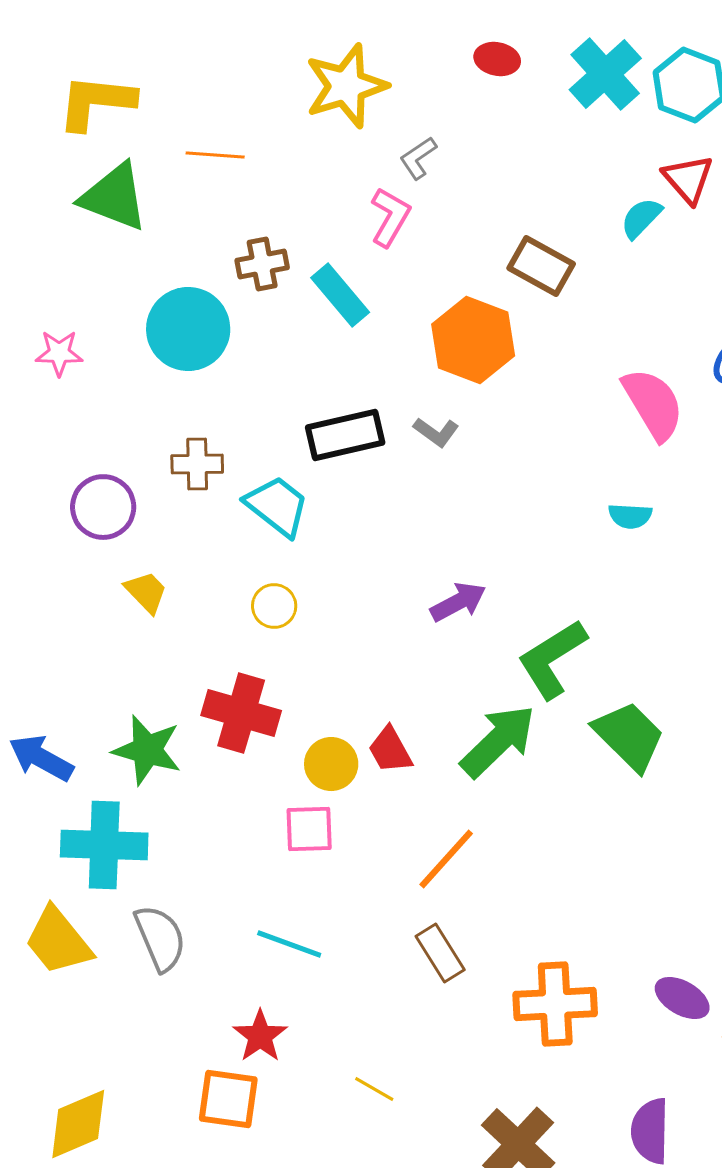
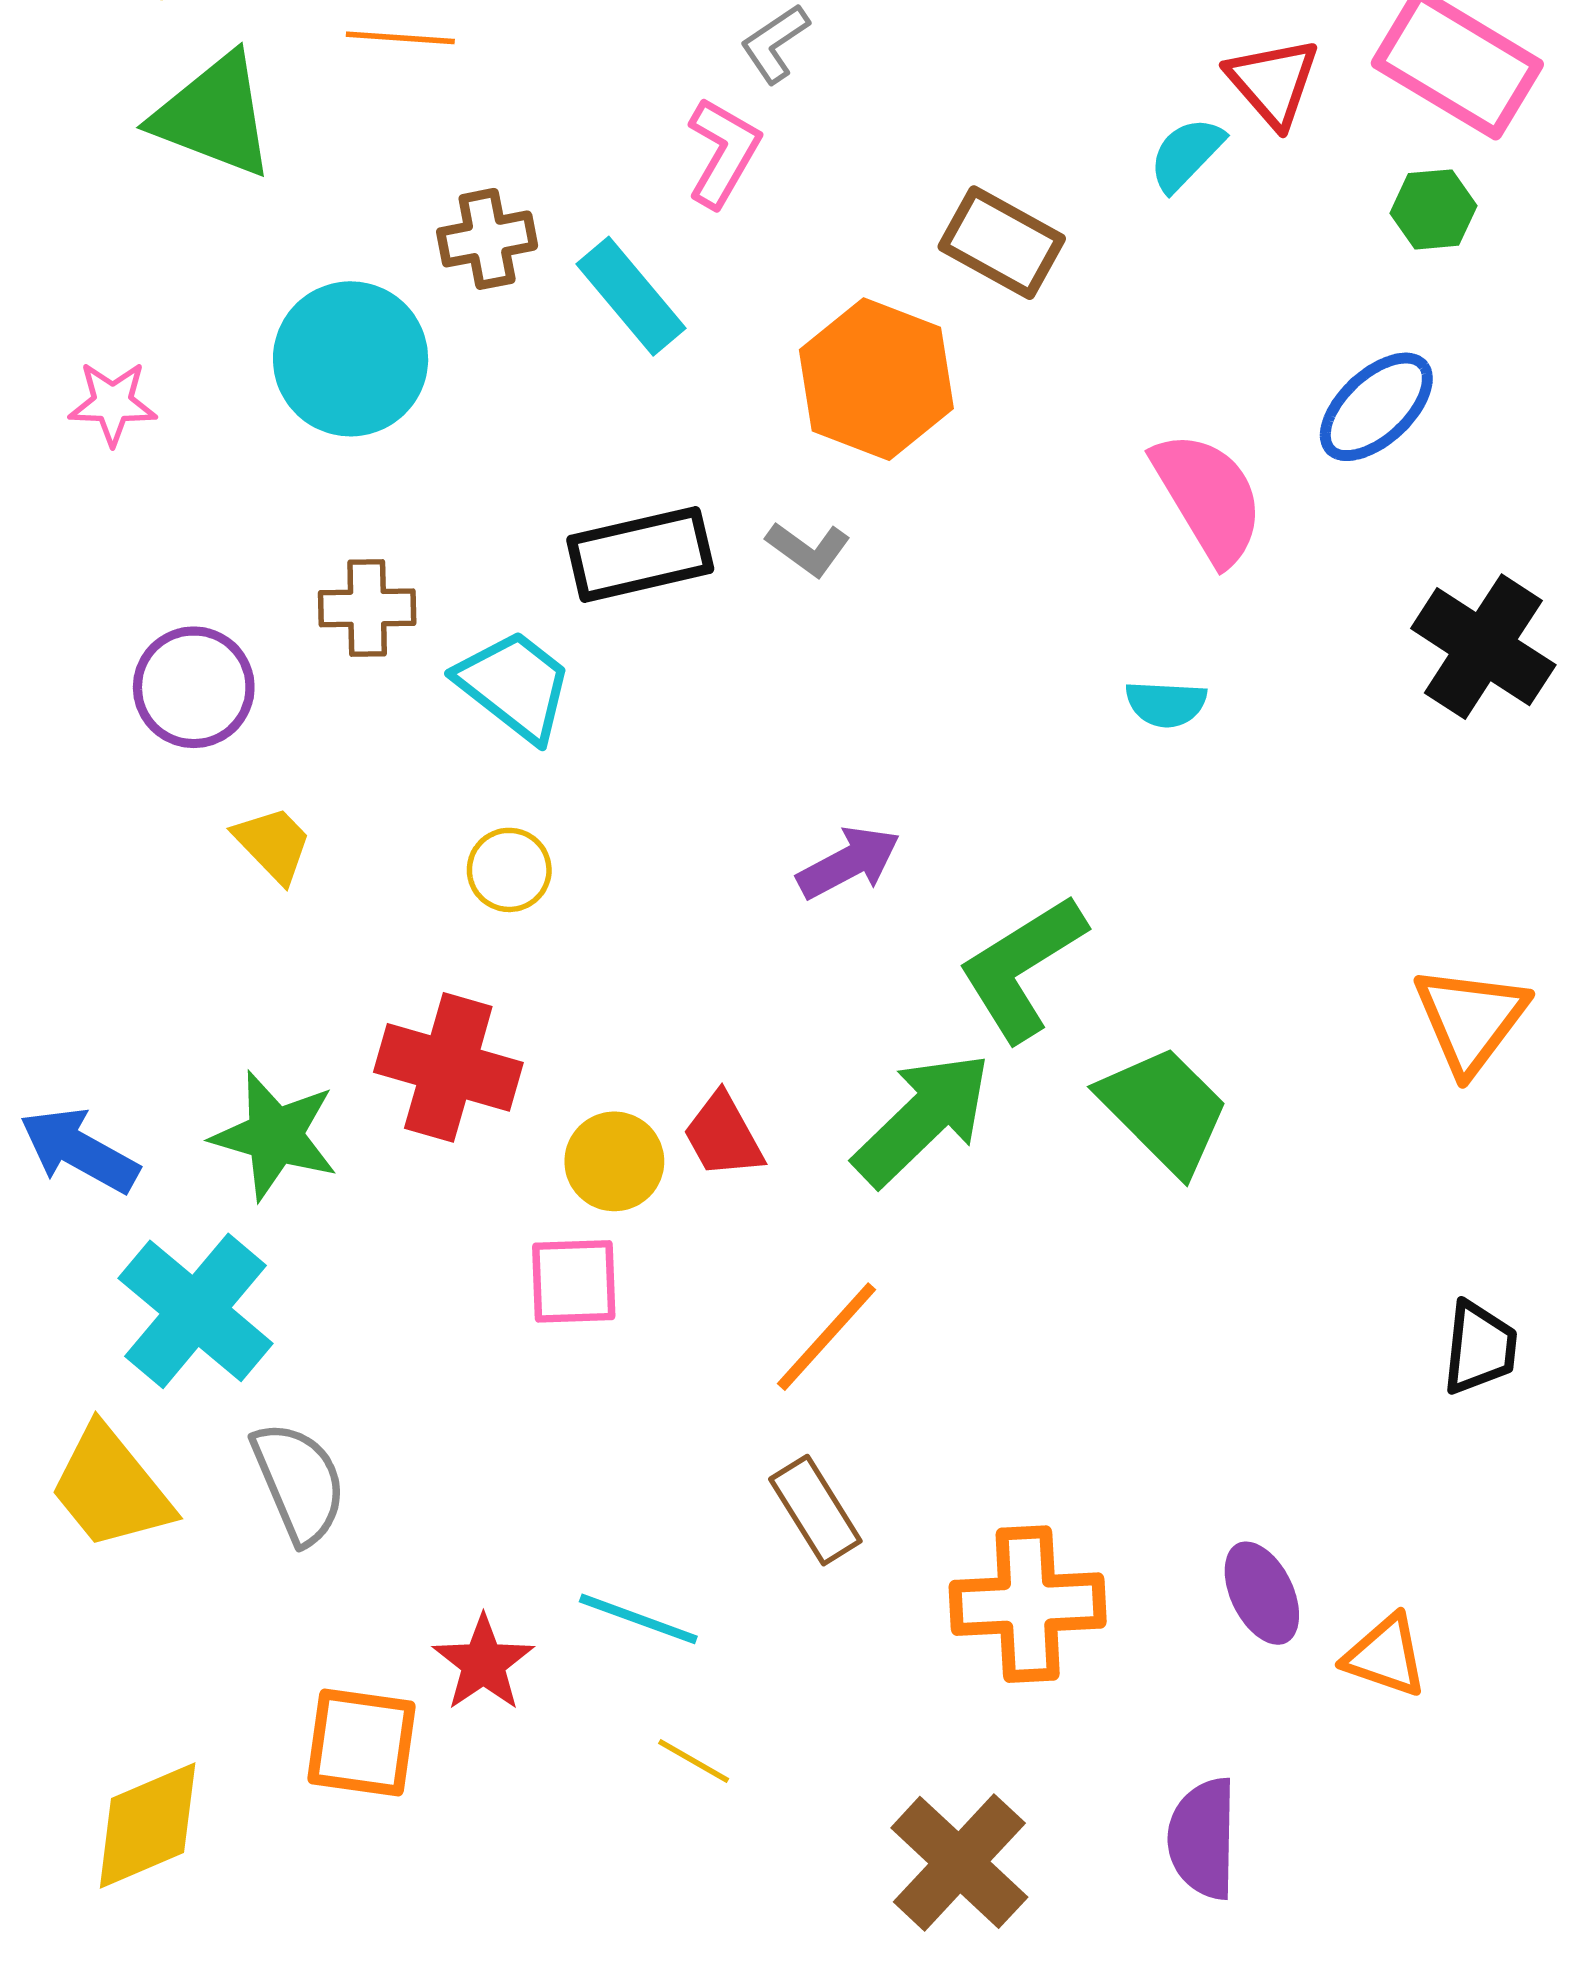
cyan cross: (104, 845) -> (196, 1311), turned 38
cyan line: (289, 944) -> (638, 1619), moved
purple ellipse: (682, 998) -> (1262, 1593), turned 34
orange square: (228, 1099) -> (362, 1743), moved

